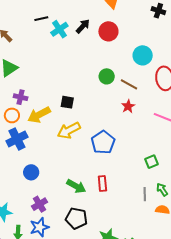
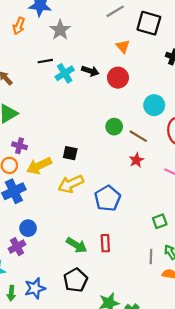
black arrow: (83, 26) -> (90, 71), turned 63
purple cross: (39, 204) -> (17, 247), moved
black pentagon: (76, 218) -> (76, 280), turned 30

